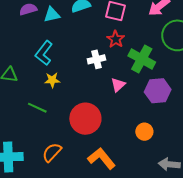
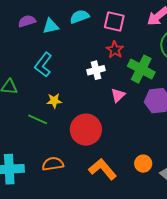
yellow star: (52, 80) -> (54, 101), moved
orange circle: (144, 132) -> (143, 164), moved
orange semicircle: (52, 152) -> (53, 164), turned 40

